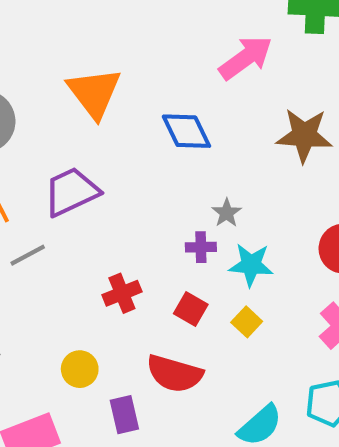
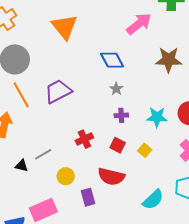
orange triangle: (94, 93) -> (65, 27), moved
gray star: (227, 213) -> (116, 89), moved
gray line: (28, 255) -> (43, 154), moved
cyan star: (251, 265) -> (157, 117), moved

